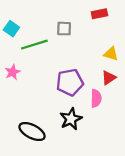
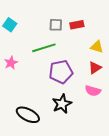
red rectangle: (99, 14) -> (77, 25), moved
green line: (34, 45) -> (44, 48), moved
pink semicircle: (96, 98) -> (93, 91), moved, turned 105

